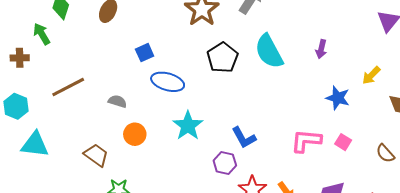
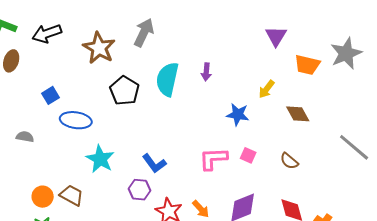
purple arrow: (321, 49) -> (206, 72), moved
cyan semicircle: (269, 51) -> (167, 79), turned 48
gray semicircle: (117, 101) -> (25, 137), moved
orange circle: (135, 134) -> (43, 197), moved
brown trapezoid: (96, 155) -> (72, 195), moved

